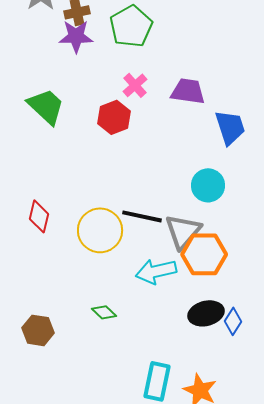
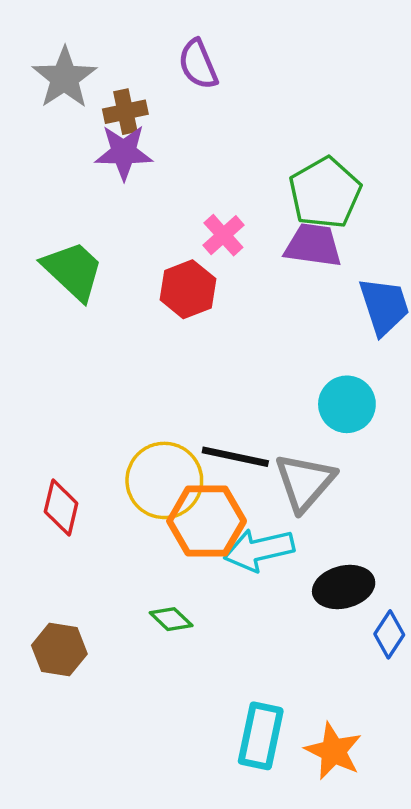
green pentagon: (131, 26) -> (325, 193), moved
red diamond: (39, 216) -> (61, 507), moved
orange hexagon: (204, 254) -> (207, 521), moved
black ellipse: (206, 313) -> (344, 587), moved

